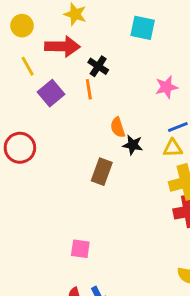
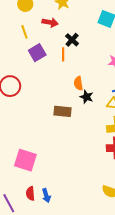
red arrow: (62, 46) -> (50, 22), size x0.7
brown rectangle: (102, 172) -> (63, 111), turned 66
pink square: (80, 249) -> (25, 160), moved, size x1.6

